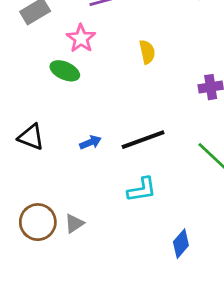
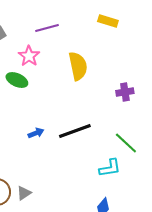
yellow semicircle: (147, 52) -> (78, 66), size x1.6
cyan L-shape: (142, 190) -> (110, 168), moved

